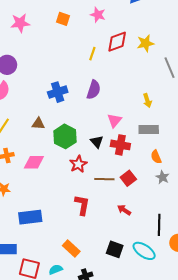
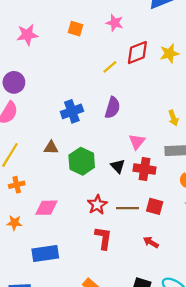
yellow line: (92, 54) -> (110, 67), turned 32
pink diamond: (34, 162) -> (46, 208), moved
red star: (78, 164) -> (97, 205), moved
red square: (128, 178) -> (155, 206), turned -35

